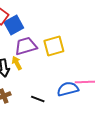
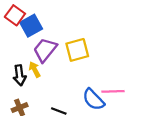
purple trapezoid: (26, 46) -> (45, 50), turned -35
blue semicircle: (68, 89) -> (93, 99), turned -120

